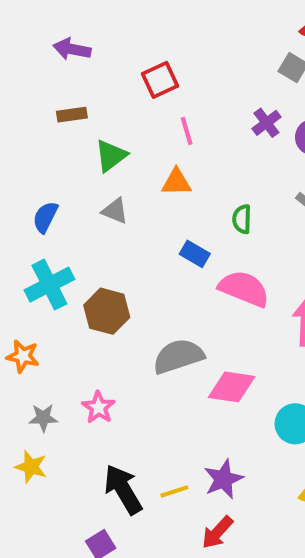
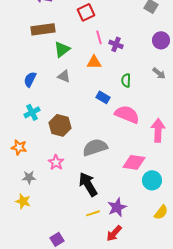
brown rectangle: (72, 115) -> (43, 29), size x1.6
purple cross: (266, 123) -> (116, 44), moved, turned -32
cyan cross: (49, 285) -> (32, 112), size x0.7
pink diamond: (232, 387) -> (134, 162), moved
pink star: (99, 407) -> (56, 162), moved
black arrow: (123, 489) -> (88, 184), moved

